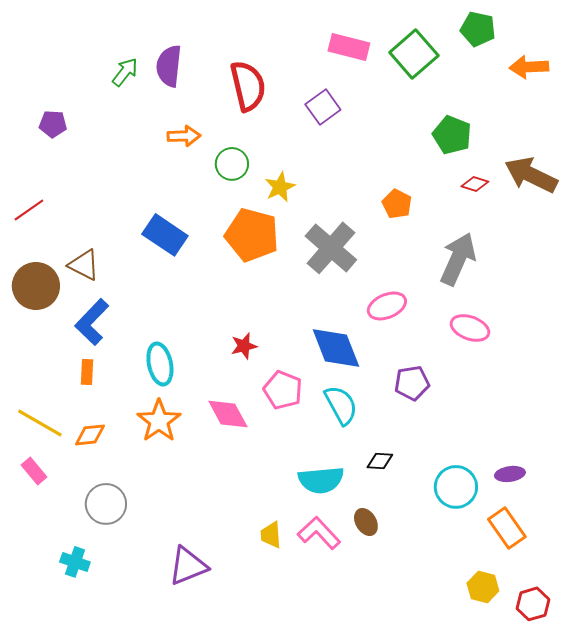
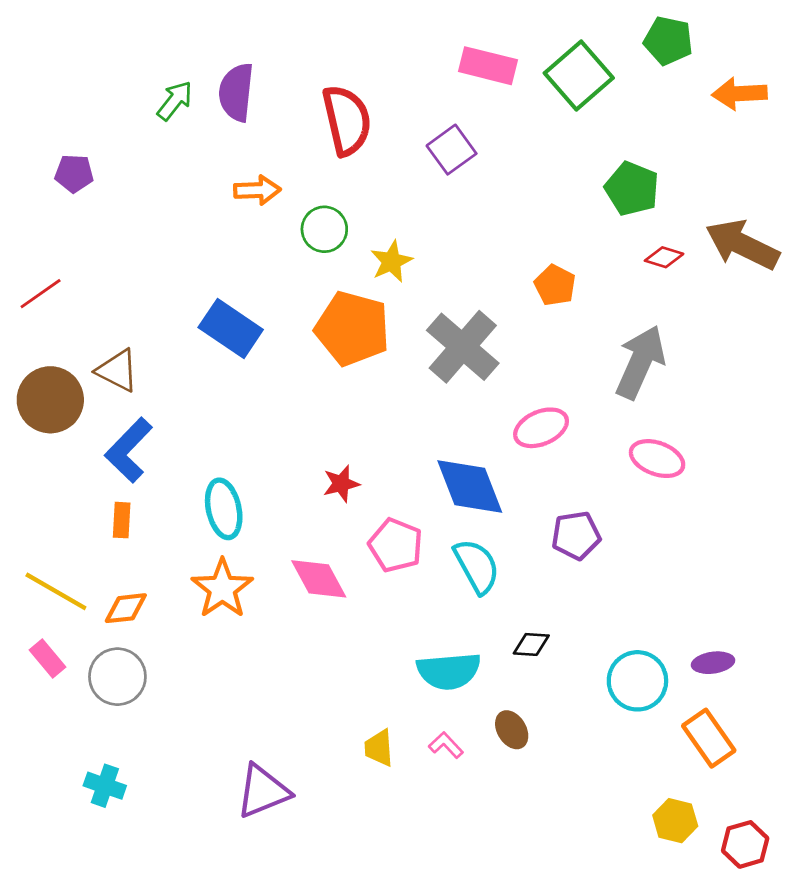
gray circle: (106, 504) -> (117, 677), moved
pink L-shape: (319, 533) -> (446, 745), size x0.6

